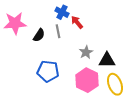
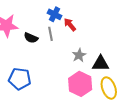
black semicircle: (39, 35) -> (31, 38), turned 80
blue pentagon: (48, 71) -> (20, 79), moved

